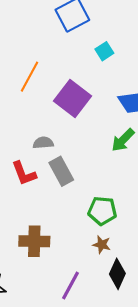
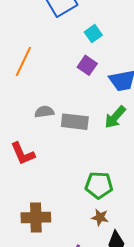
purple square: (73, 98) -> (87, 65), moved, size x0.6
gray semicircle: (43, 143) -> (44, 112), moved
gray rectangle: (61, 171) -> (75, 122), moved, turned -52

